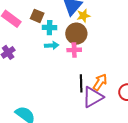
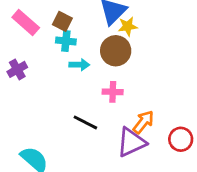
cyan cross: (50, 28) -> (66, 41), moved
pink cross: (74, 50) -> (113, 92), moved
black line: (81, 83) -> (85, 122), moved, turned -66

